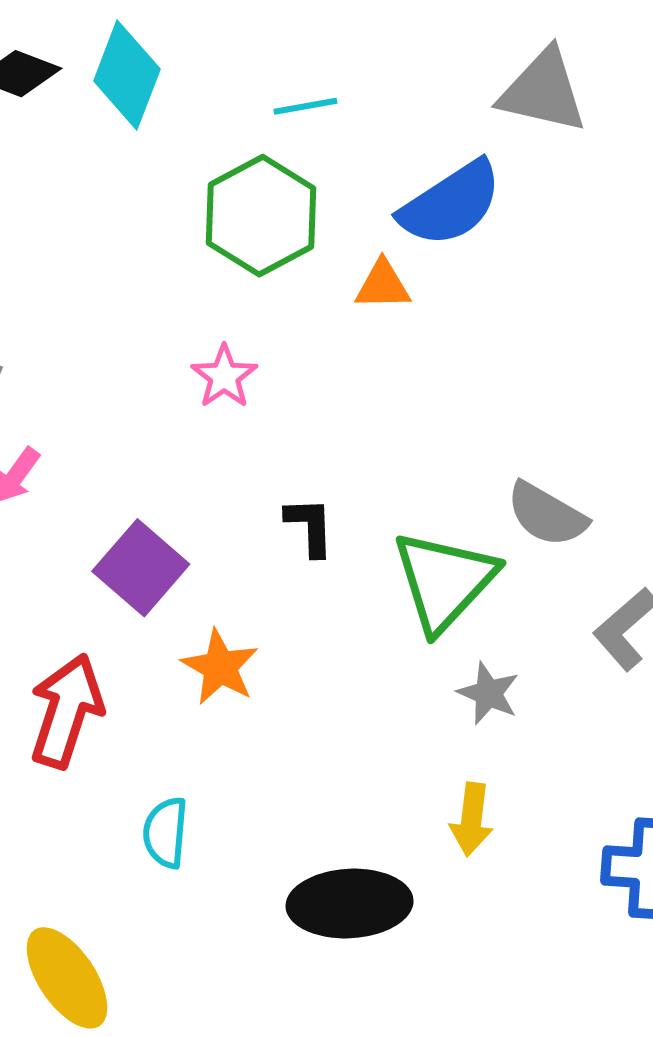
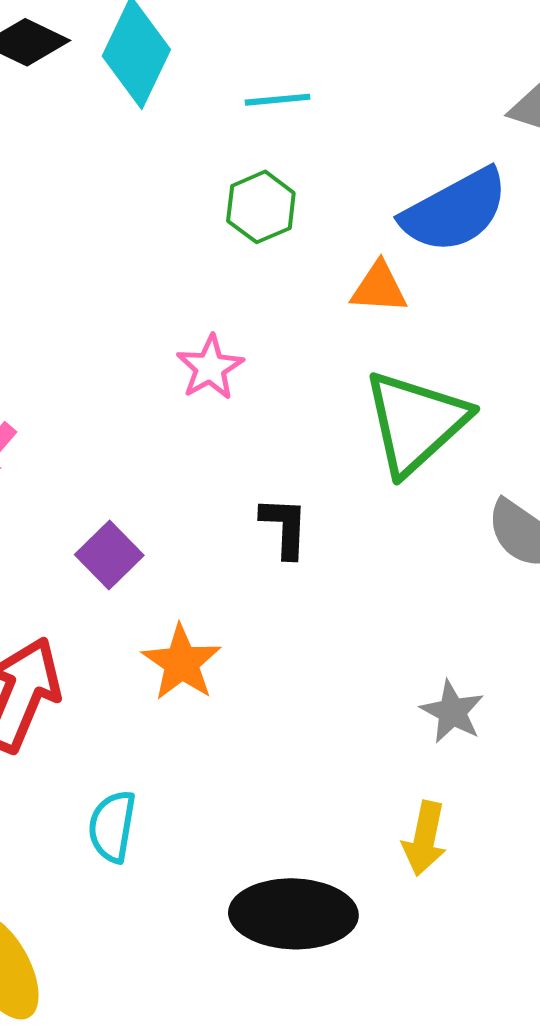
cyan line: (305, 106) -> (278, 100), moved
green hexagon: (261, 216) -> (261, 207), size x0.6
purple square: (141, 568) -> (109, 555), size x0.7
green triangle: (444, 581) -> (416, 422), moved

